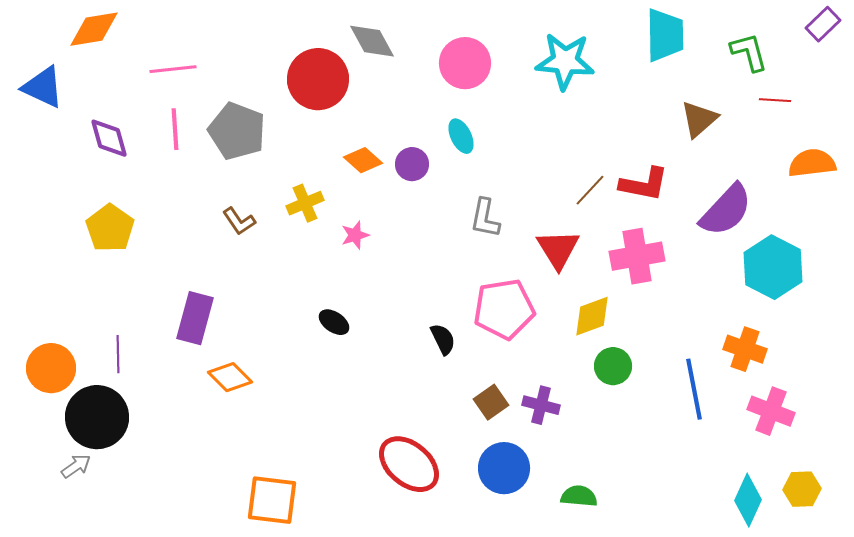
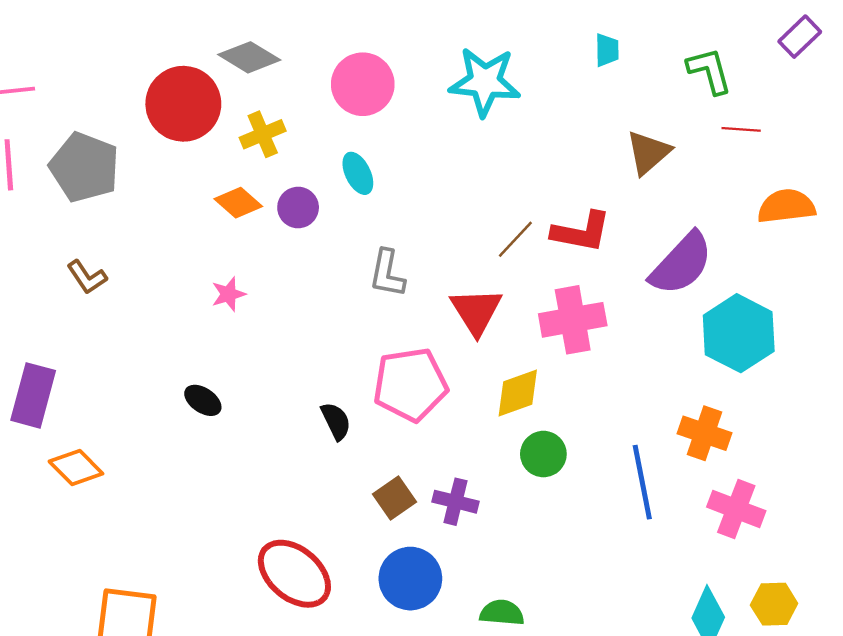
cyan trapezoid: (665, 35) -> (607, 50), size x0.5
gray diamond: (372, 41) -> (249, 57), turned -30
yellow cross: (305, 203) -> (263, 134), moved

